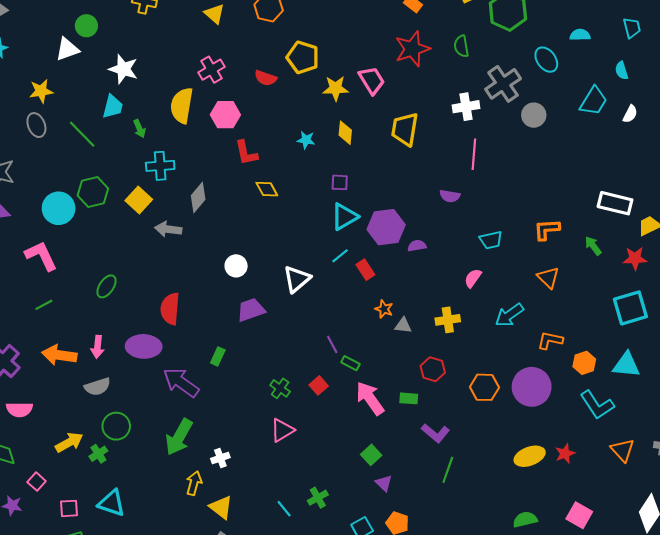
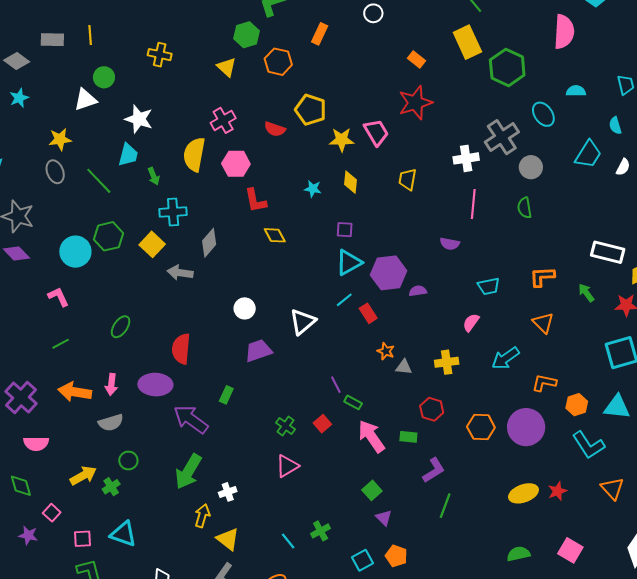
green semicircle: (461, 46) -> (525, 208), moved
yellow trapezoid: (405, 129) -> (407, 179), size x0.7
pink L-shape: (41, 256) -> (58, 297), size x0.7
green circle: (116, 426) -> (128, 461), size x0.7
purple L-shape: (436, 433) -> (434, 470), turned -72

